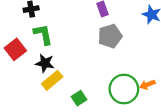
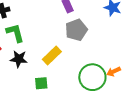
yellow rectangle: (52, 80) -> (52, 55), moved
green square: (79, 98) -> (41, 83), moved, turned 32

